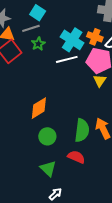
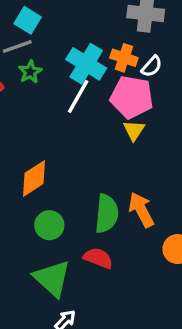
white line: (67, 59) -> (78, 96), turned -45
green triangle: (48, 168) -> (52, 278), size x1.4

